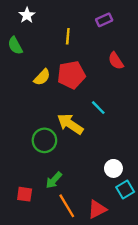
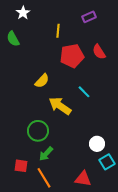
red pentagon: (71, 75) -> (72, 56), moved
yellow semicircle: (42, 77) -> (42, 81), moved
green circle: (44, 140) -> (38, 131), moved
orange line: (67, 206) -> (44, 178), moved
red triangle: (97, 209) -> (83, 179), turned 36

